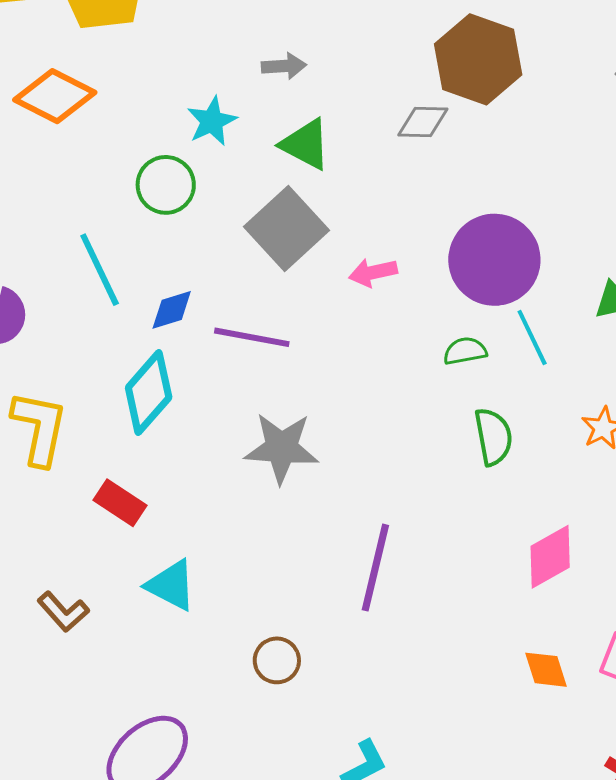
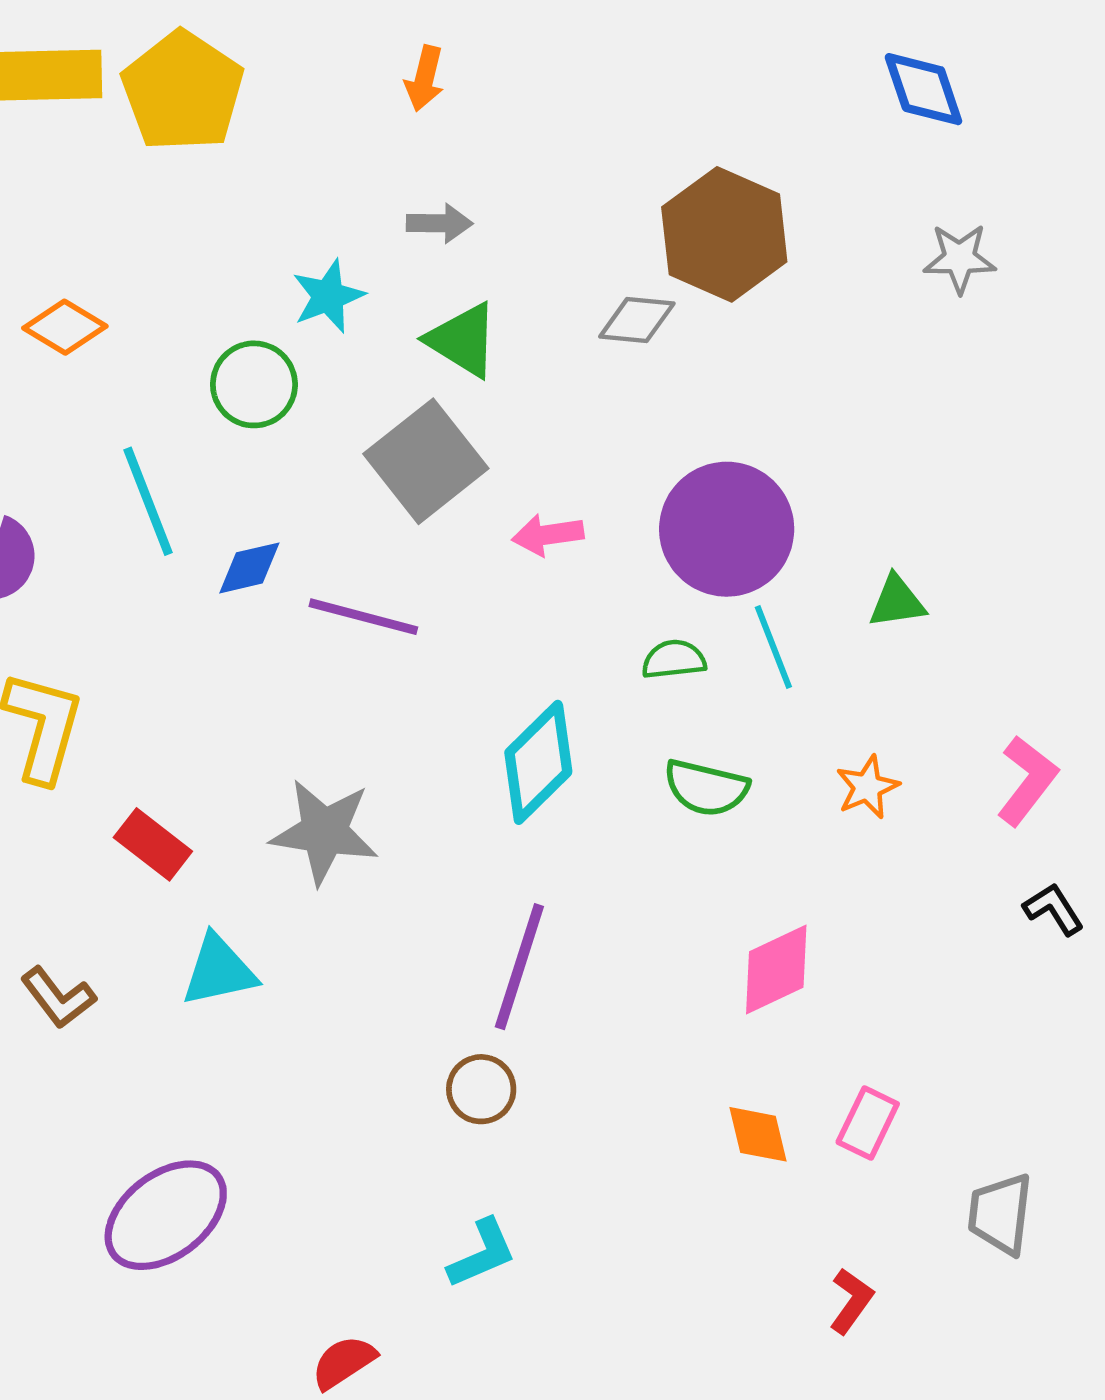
orange diamond: (55, 96) -> (65, 327), moved, size x0.7
cyan diamond: (149, 393) -> (538, 762), moved
green semicircle: (493, 437) -> (706, 788), turned 110
gray star: (281, 448) -> (324, 832), moved
cyan triangle: (171, 585) -> (219, 971), turned -44
brown circle: (277, 660) -> (481, 1089), moved

